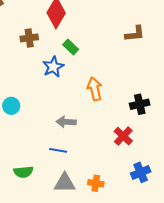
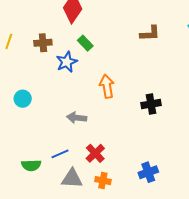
brown cross: (29, 38) -> (43, 43), moved
red cross: (123, 136) -> (95, 153), moved
blue line: (58, 150) -> (60, 154), moved, turned -36

